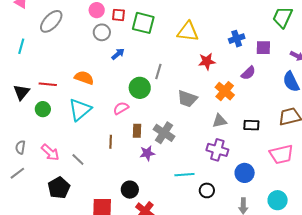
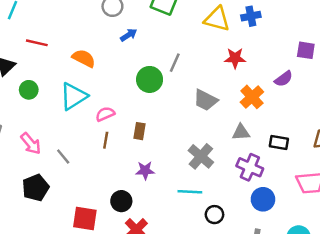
blue cross: (237, 39) -> (251, 16), moved
red line: (48, 84) -> (37, 43), moved
pink semicircle: (121, 108) -> (105, 114), moved
gray cross: (164, 133) -> (201, 156), moved
purple cross: (217, 150) -> (250, 167), moved
purple star: (147, 153) -> (145, 170), moved

